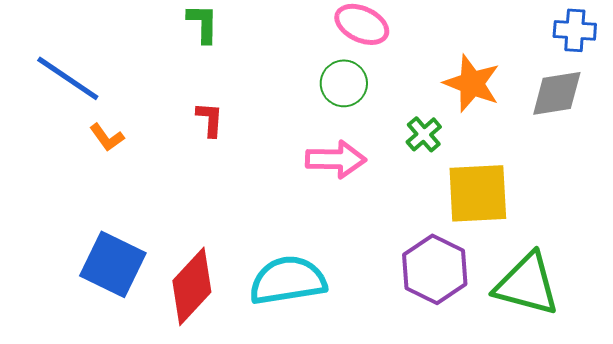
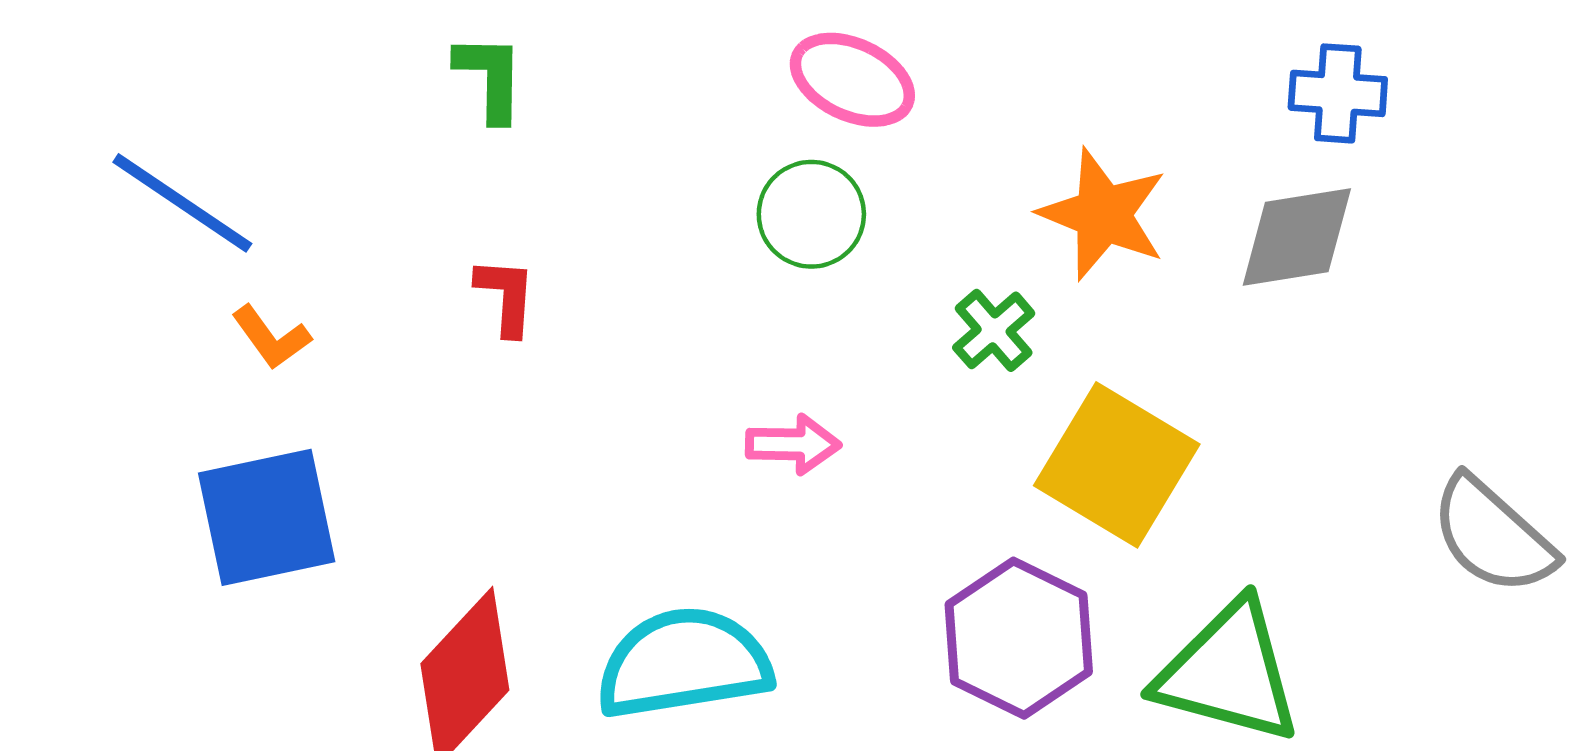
pink arrow: (336, 159) -> (793, 444), moved, size x0.7
yellow square: (478, 193) -> (1117, 465), turned 34
blue square: (113, 264) -> (267, 517), moved, turned -38

